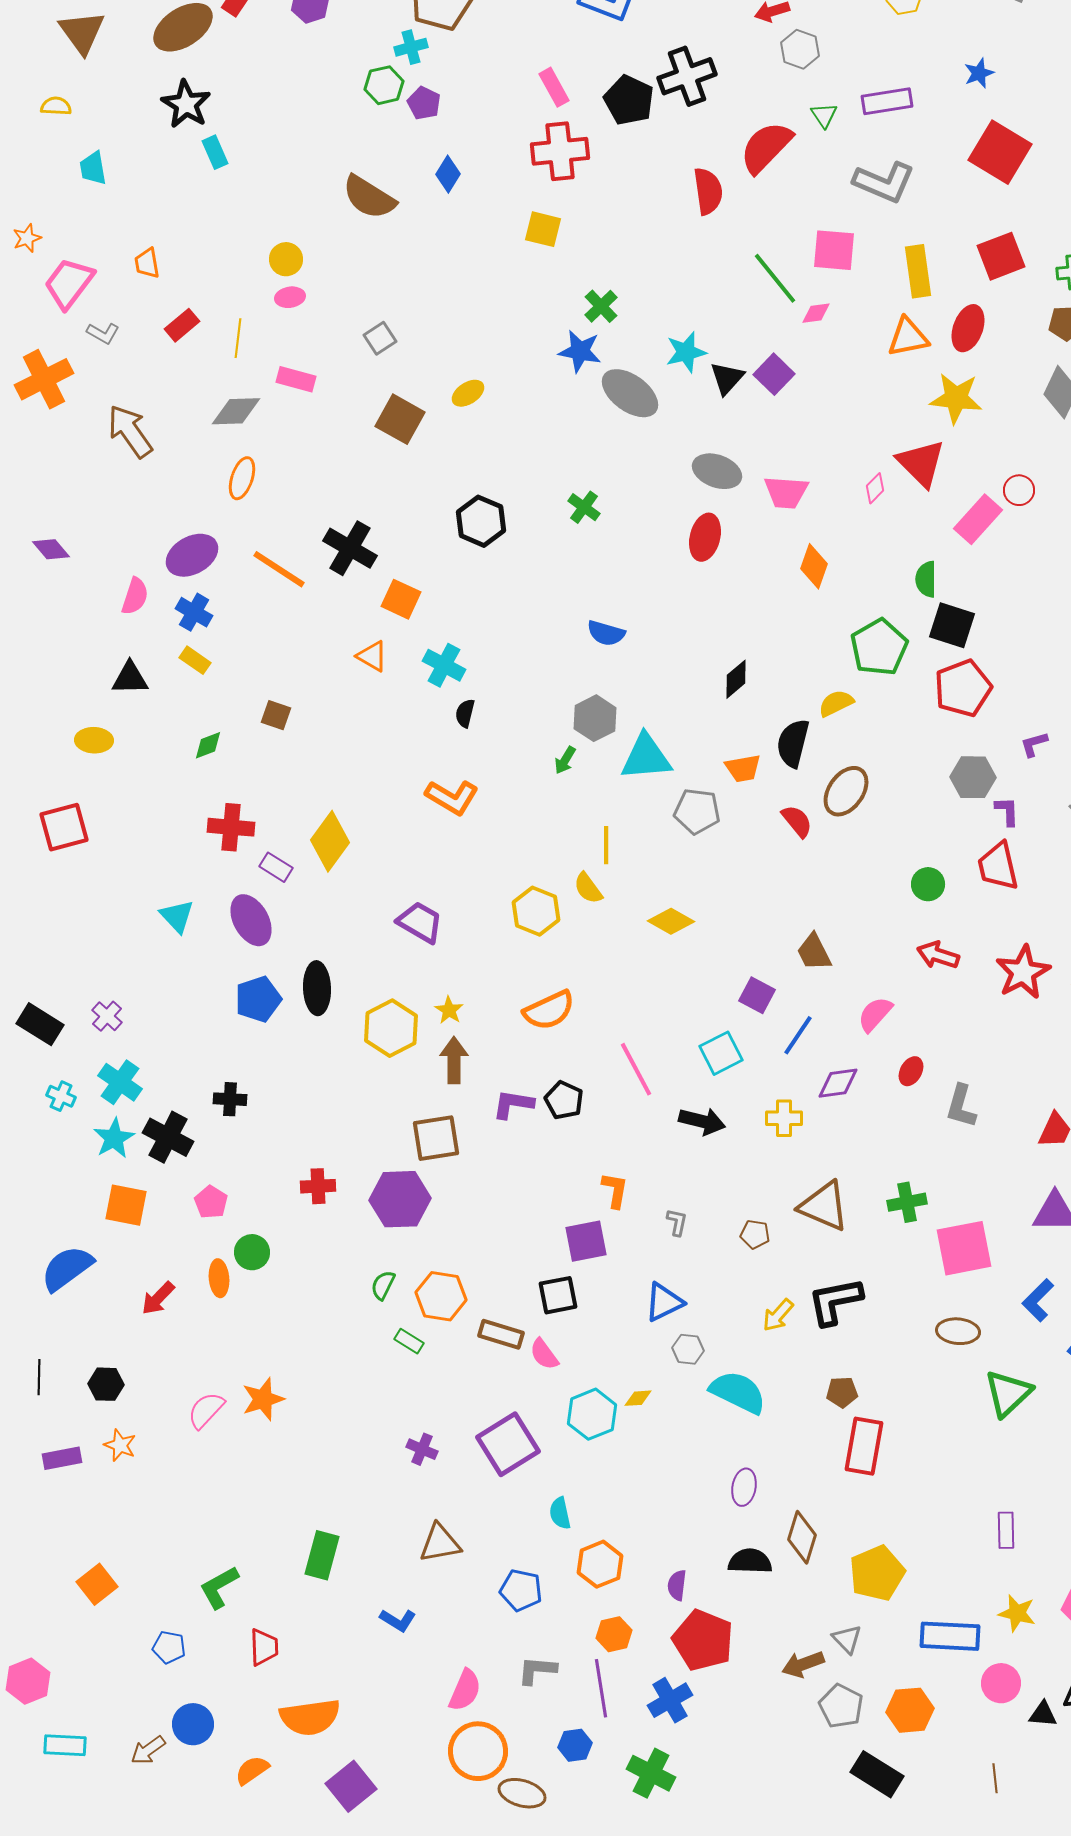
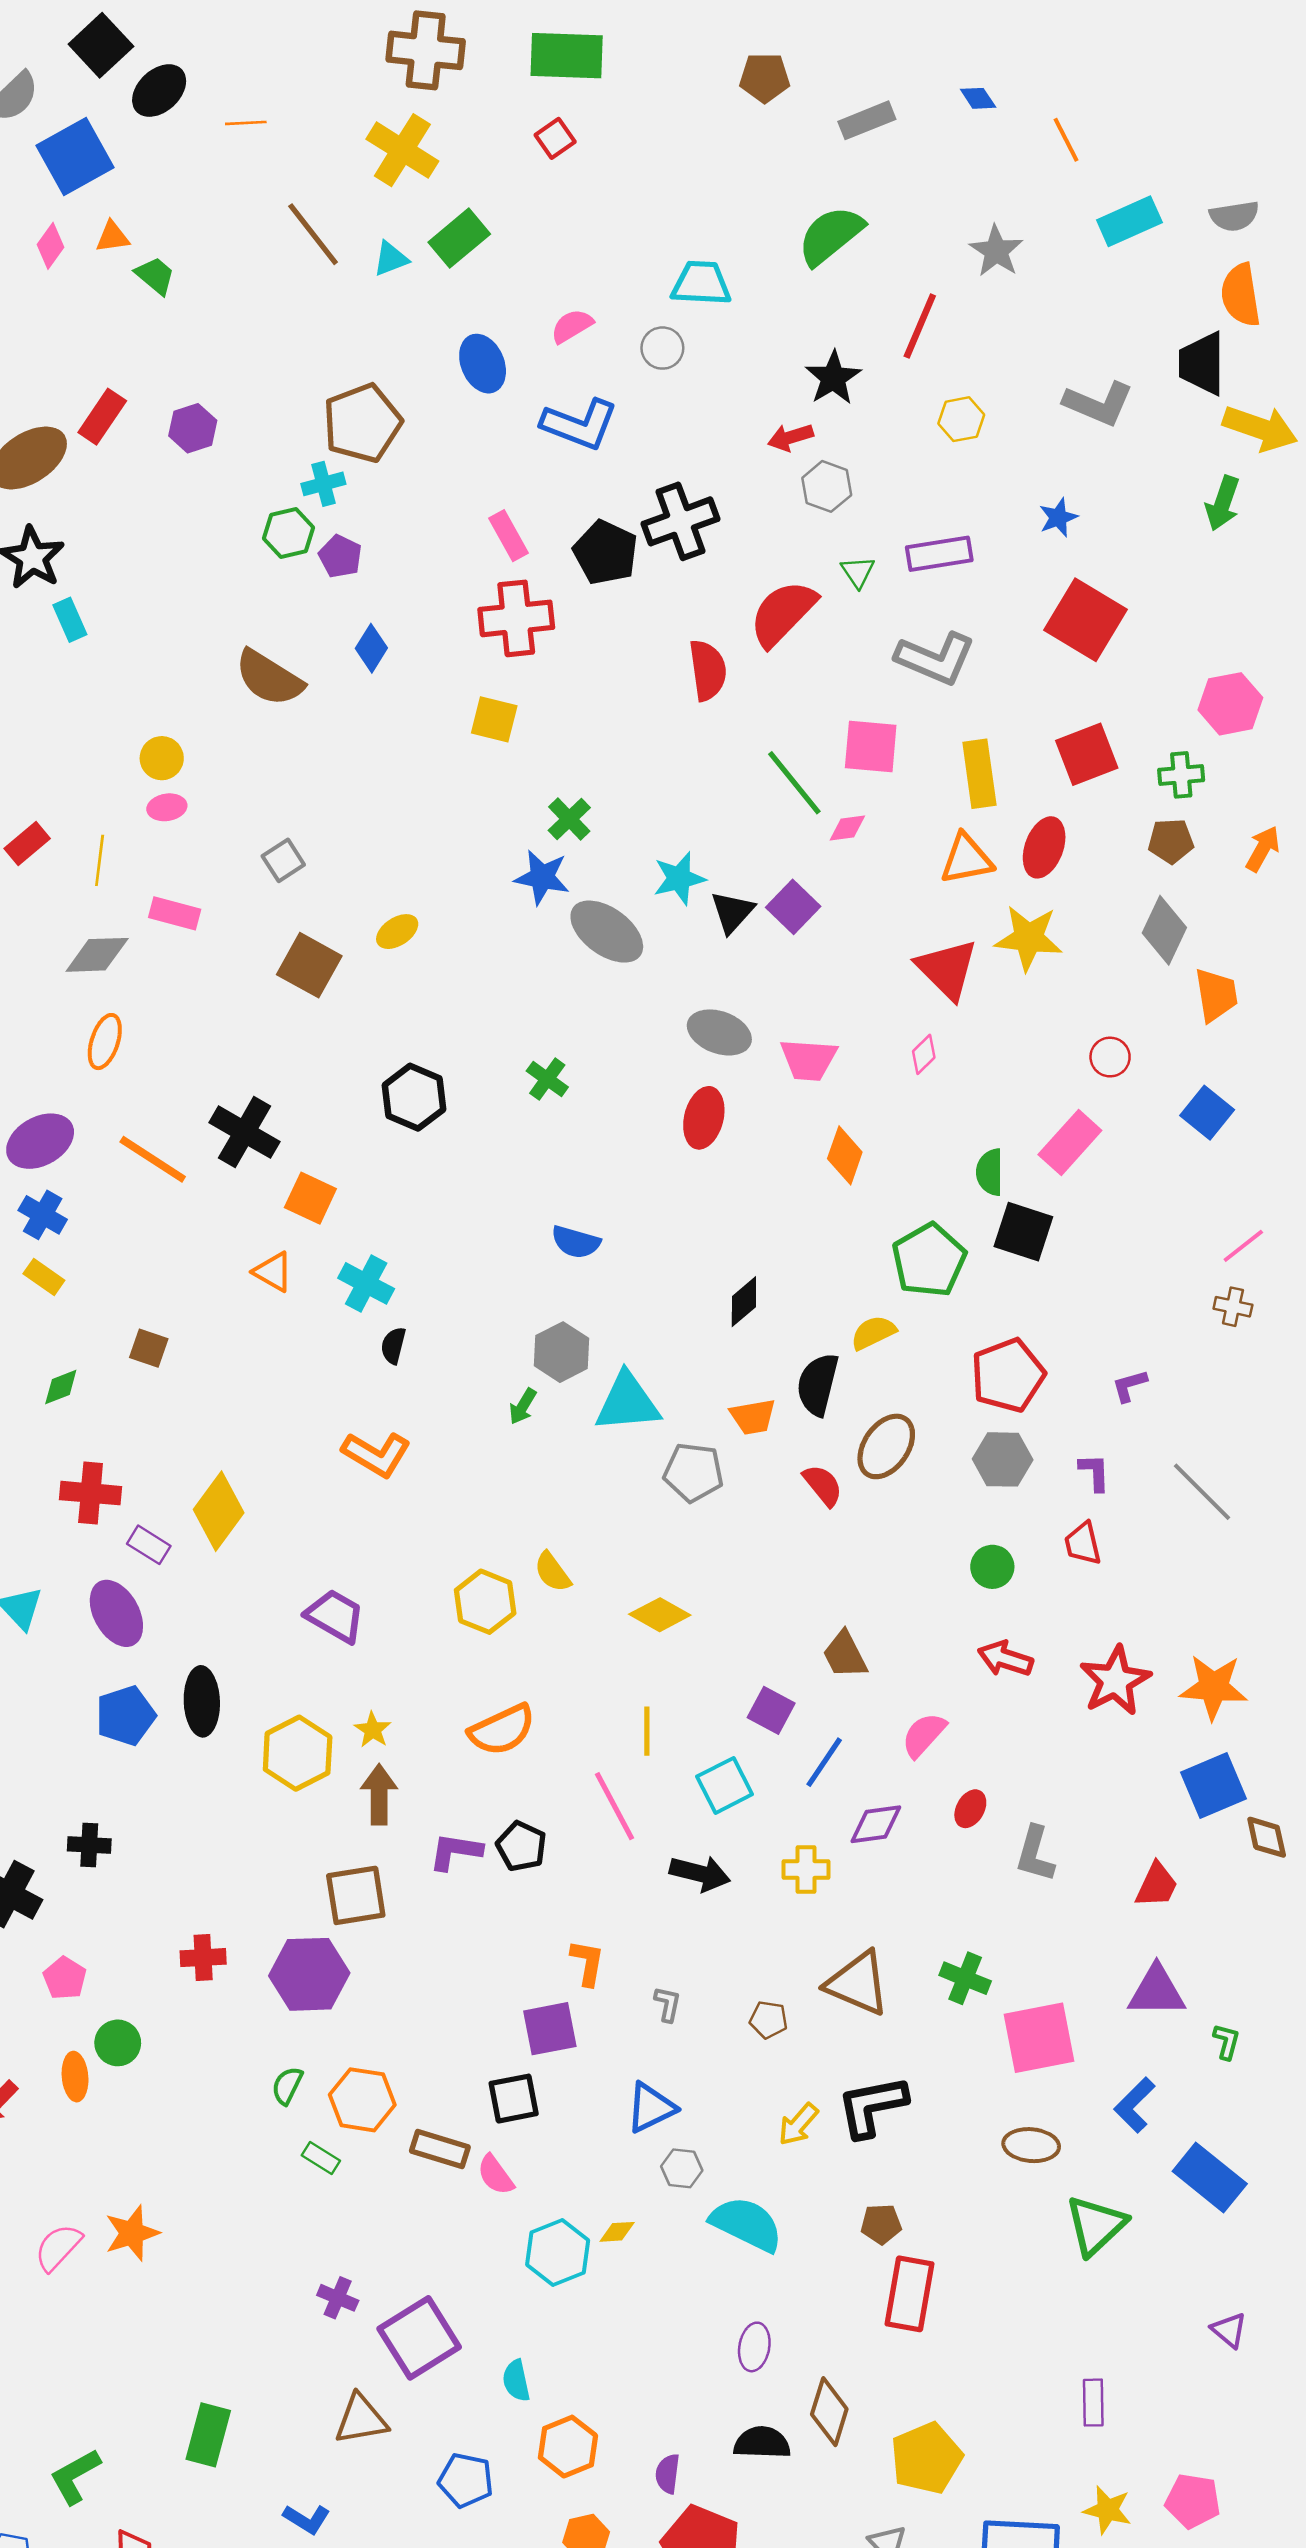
red triangle: (921, 463) -> (947, 969), moved
pink rectangle: (978, 519) -> (1070, 1142), moved
red pentagon: (963, 688) -> (1008, 1375), moved
gray hexagon: (973, 777) -> (1003, 1459), moved
yellow line: (606, 845) -> (647, 1731), moved
red trapezoid: (998, 866) -> (1083, 1543), size x0.7
green cross: (907, 1202) -> (965, 1978), turned 33
purple square: (508, 1444) -> (419, 2338), moved

